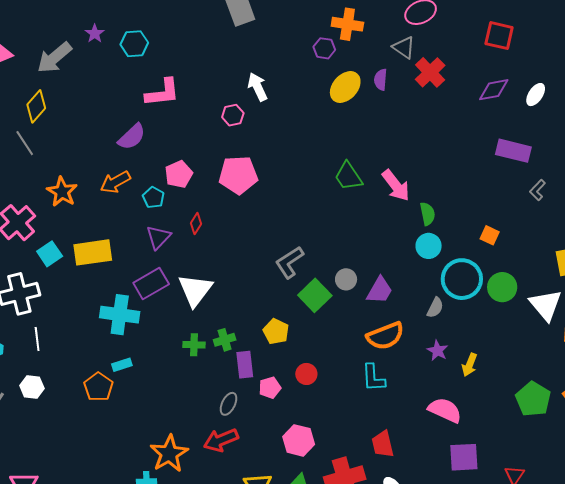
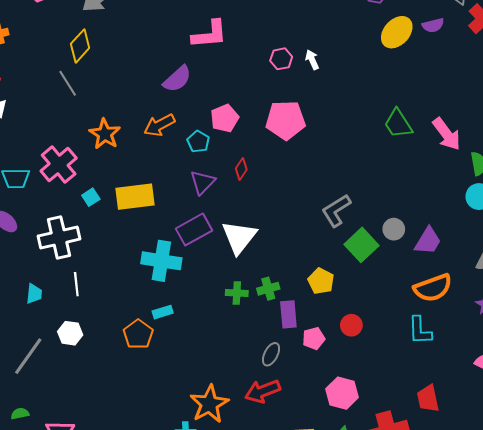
purple semicircle: (381, 80) -> (433, 25), turned -110
white arrow: (258, 87) -> (312, 60), moved, size x0.7
cyan square: (50, 254) -> (91, 197), size x0.7

